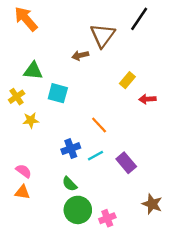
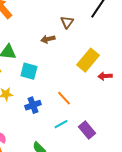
brown triangle: (103, 35) -> (67, 22), size x0.6
yellow rectangle: (127, 80) -> (88, 60), size x1.6
blue cross: (71, 149) -> (33, 105), moved

